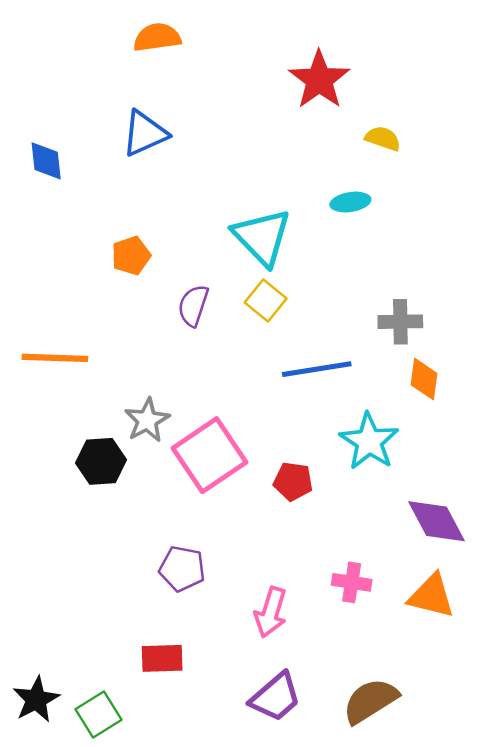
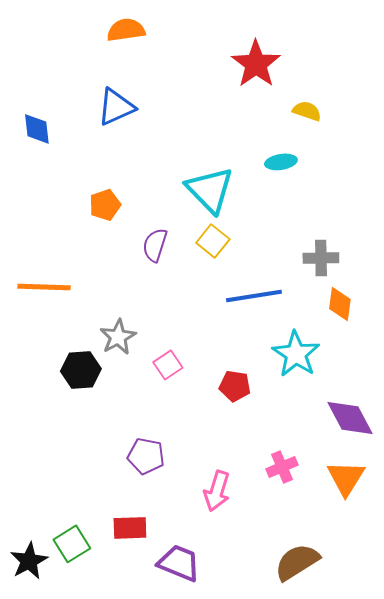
pink square: (209, 455) -> (168, 365), size x0.5
pink cross: (352, 582) -> (282, 467), turned -32
orange triangle: (431, 596) -> (346, 478), turned 48
purple trapezoid: (276, 697) -> (179, 563), moved, turned -117
green square: (99, 715) -> (72, 544), moved

